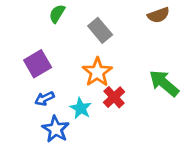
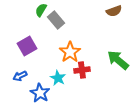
gray rectangle: (100, 30) -> (56, 20), moved
red cross: (114, 97) -> (82, 70), turned 35
blue arrow: (44, 99) -> (20, 76), moved

